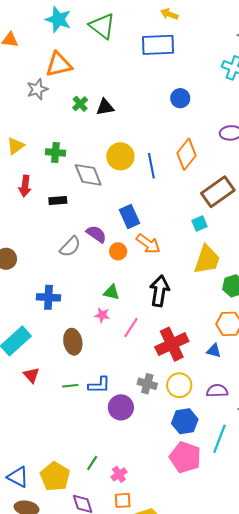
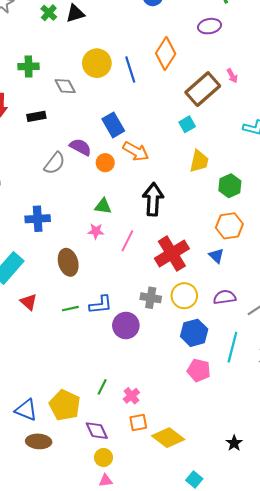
gray diamond: (88, 175) -> (65, 86), size x0.7
yellow trapezoid: (207, 260) -> (199, 161), size x0.7
blue triangle: (214, 351) -> (216, 256), turned 35
pink pentagon: (185, 457) -> (199, 370), size x0.7

